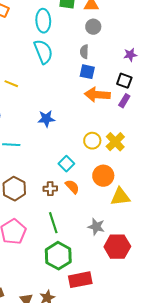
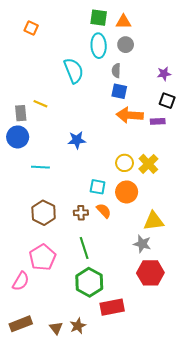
cyan ellipse: (43, 21) -> (99, 46), moved
black square: (124, 81) -> (167, 101), moved
purple rectangle: (124, 101) -> (158, 121), turned 56
cyan square: (66, 164) -> (98, 187), turned -35
orange circle: (103, 176) -> (127, 192), moved
gray star: (96, 227) -> (142, 244), moved

